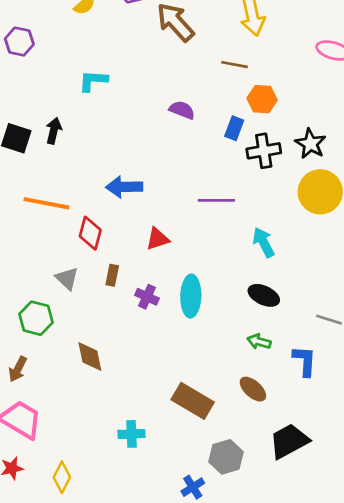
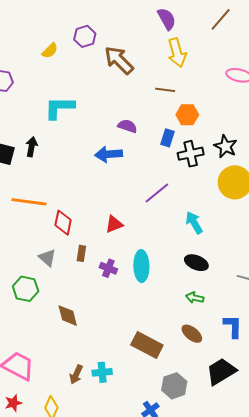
cyan L-shape: (93, 81) -> (59, 108), size x1.4
blue arrow: (124, 187) -> (109, 154), moved
purple line: (216, 200) -> (157, 193), turned -36
blue L-shape: (305, 361) -> (233, 326), moved
brown arrow: (18, 369) -> (76, 374), moved

